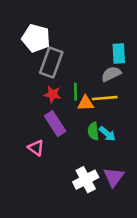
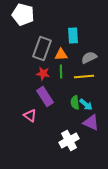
white pentagon: (36, 38) -> (23, 14), moved
cyan rectangle: (119, 54) -> (73, 36), moved
orange triangle: (86, 103) -> (61, 54), moved
purple triangle: (114, 177) -> (91, 122), moved, turned -42

